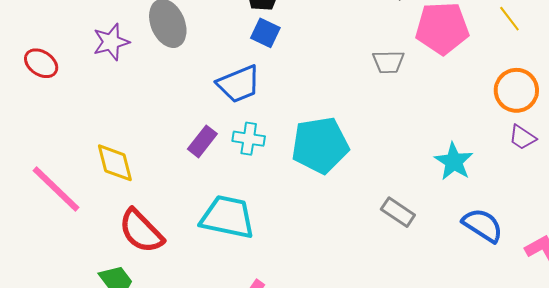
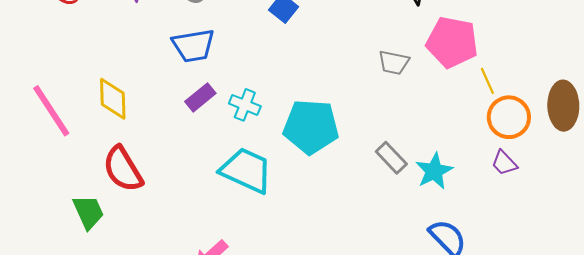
yellow line: (509, 19) -> (487, 81), moved
blue trapezoid: (239, 84) -> (193, 46), moved
gray rectangle: (398, 212) -> (391, 158), moved
cyan trapezoid: (227, 217) -> (246, 170), moved

